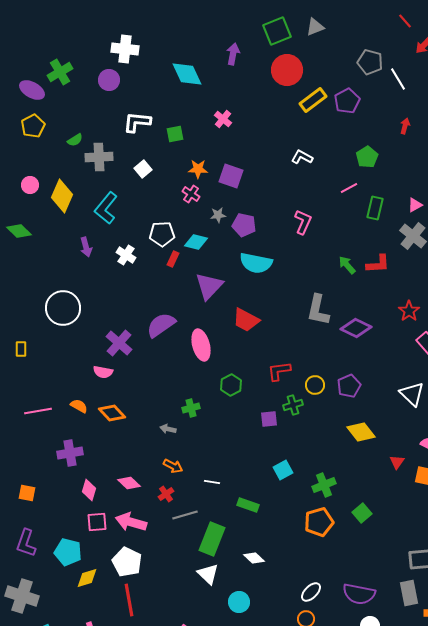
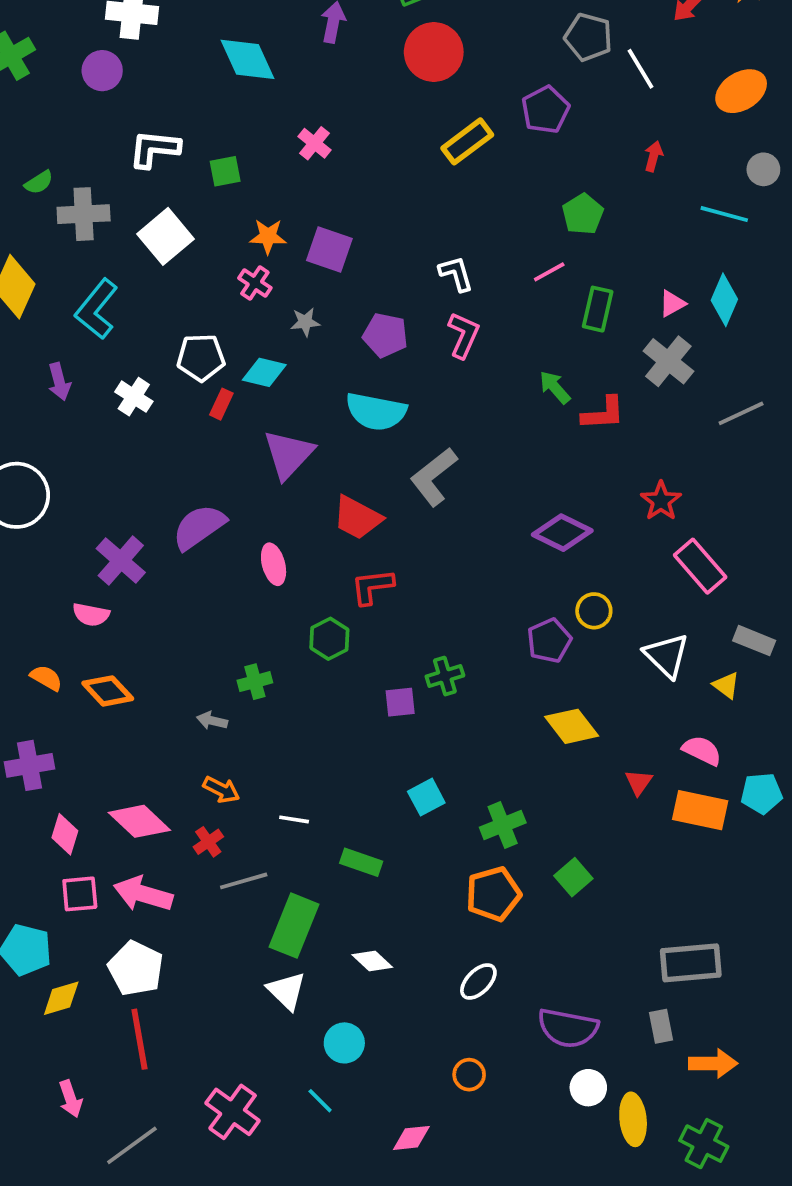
yellow rectangle: (313, 100) -> (467, 141), moved
white L-shape: (302, 157) -> (456, 274), moved, turned 45
white square: (143, 169) -> (165, 236), size x1.6
purple pentagon: (244, 225) -> (385, 335), moved
green arrow: (347, 265) -> (555, 387), moved
gray L-shape: (318, 310) -> (434, 477), moved, turned 40
pink ellipse: (201, 345) -> (274, 564), size x0.7
red L-shape: (279, 371) -> (372, 587), moved
yellow circle: (315, 385) -> (594, 611), moved
pink diamond: (129, 483) -> (139, 821), size x1.4
white ellipse: (311, 592) -> (478, 981), moved
gray rectangle: (409, 593) -> (661, 1026), size x0.7

